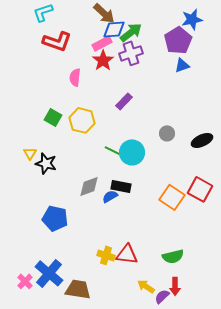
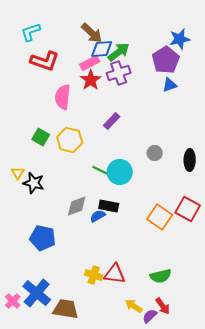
pink semicircle: (75, 77) -> (63, 97), size x1.4
black ellipse: (202, 140) -> (190, 160), turned -65
red arrow: (175, 286) -> (163, 306), turned -36

